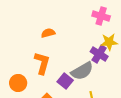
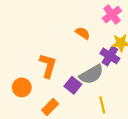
pink cross: (101, 16) -> (112, 15), turned 36
orange semicircle: (48, 33) -> (83, 33), moved, turned 48

